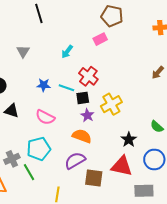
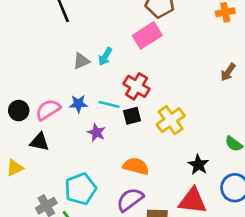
pink rectangle: (100, 39) -> (147, 35), size x1.5
gray triangle: (23, 51) -> (81, 61), moved, turned 40
purple star: (87, 115) -> (96, 133), moved
pink semicircle: (45, 117) -> (48, 110), moved, turned 126

